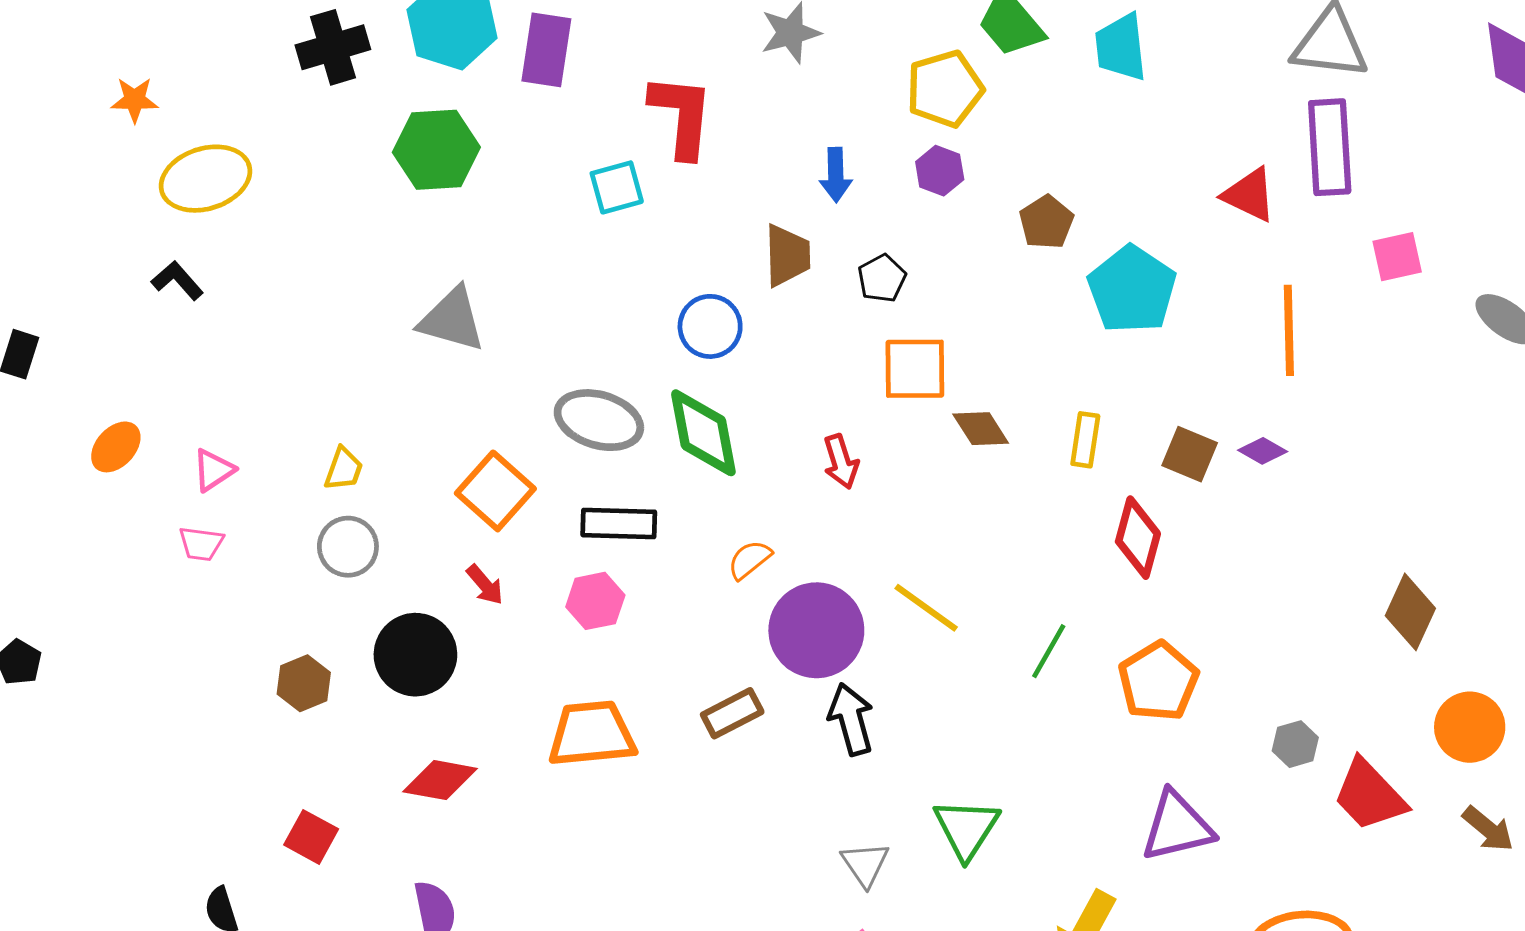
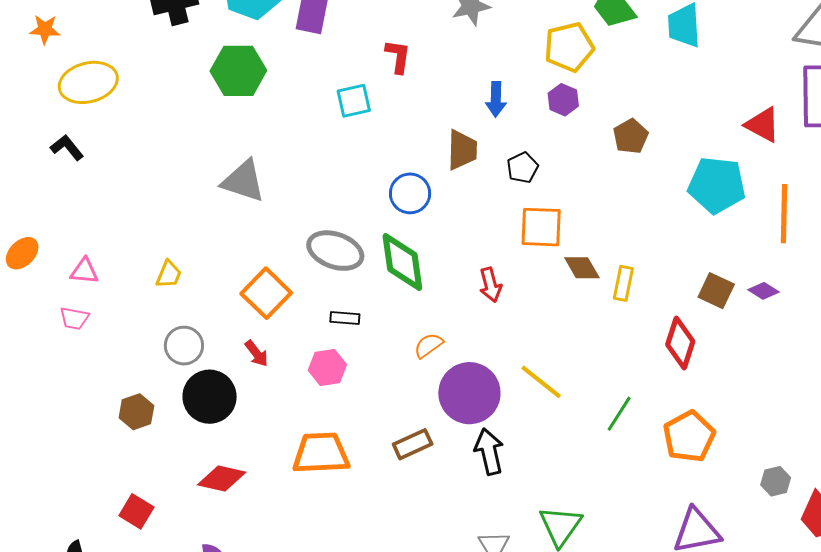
red L-shape: (682, 116) -> (398, 56), size x0.6
cyan pentagon: (1132, 290) -> (717, 185), moved, turned -30
yellow rectangle: (1085, 440) -> (623, 283), moved
pink triangle: (213, 470) -> (85, 271), turned 36
black rectangle: (619, 523) -> (345, 318), size x0.6
gray circle: (348, 547) -> (184, 346), moved

